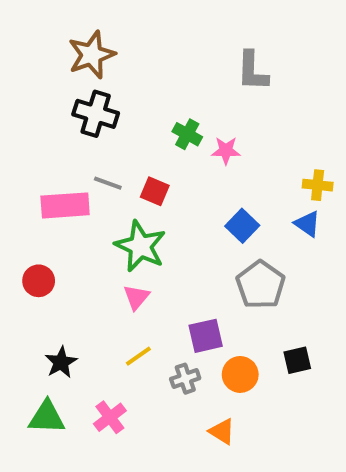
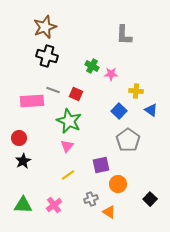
yellow cross: (318, 185) -> (136, 91), moved
black square: (297, 360) -> (150, 199), moved, turned -32
black star: (61, 362) -> (23, 161), moved
gray cross: (185, 379) -> (91, 199), moved

